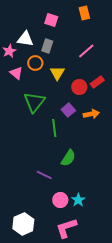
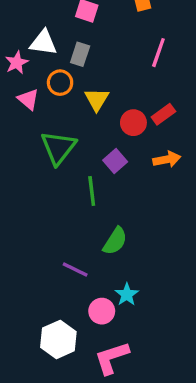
pink line: (86, 51) -> (158, 53), moved, turned -30
orange arrow: (91, 114) -> (167, 159), moved
cyan star: (78, 200) -> (127, 294), moved
white hexagon: (23, 224) -> (58, 339), moved

